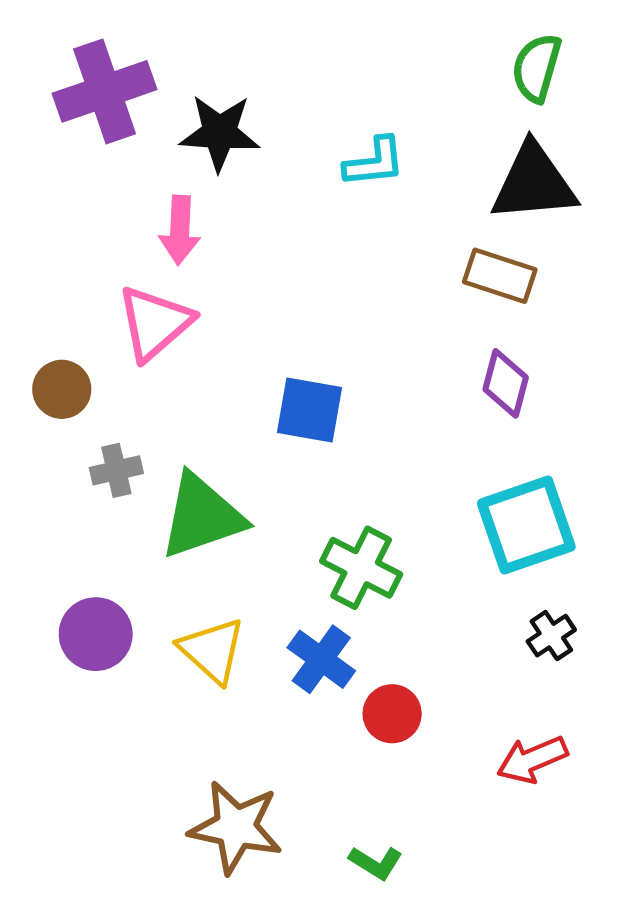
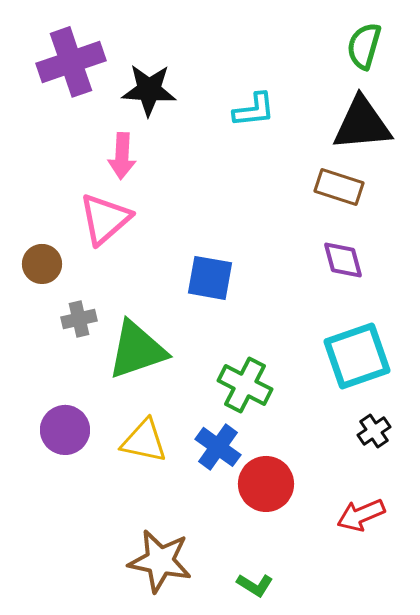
purple diamond: (506, 383) -> (343, 260), turned -30
yellow triangle: (212, 650) -> (144, 441), turned -30
red circle: (392, 714) -> (266, 484), size x1.4

